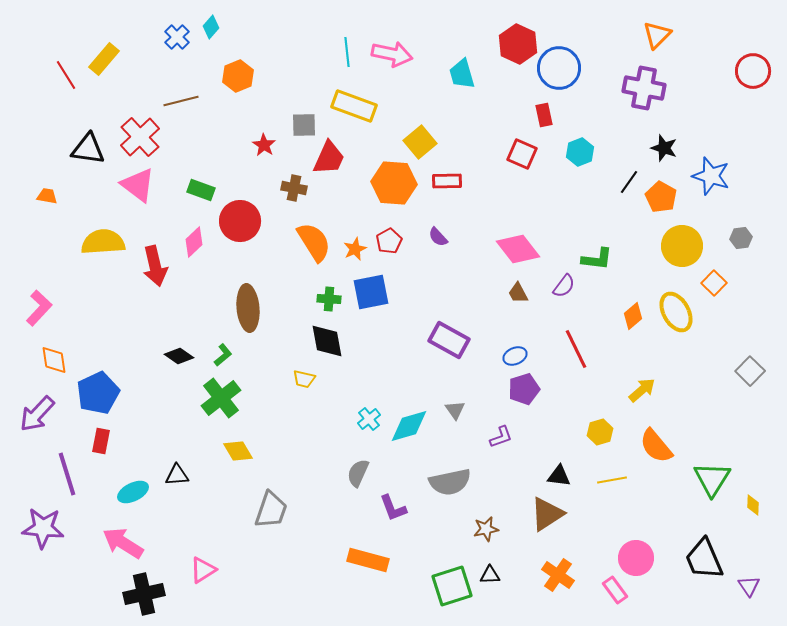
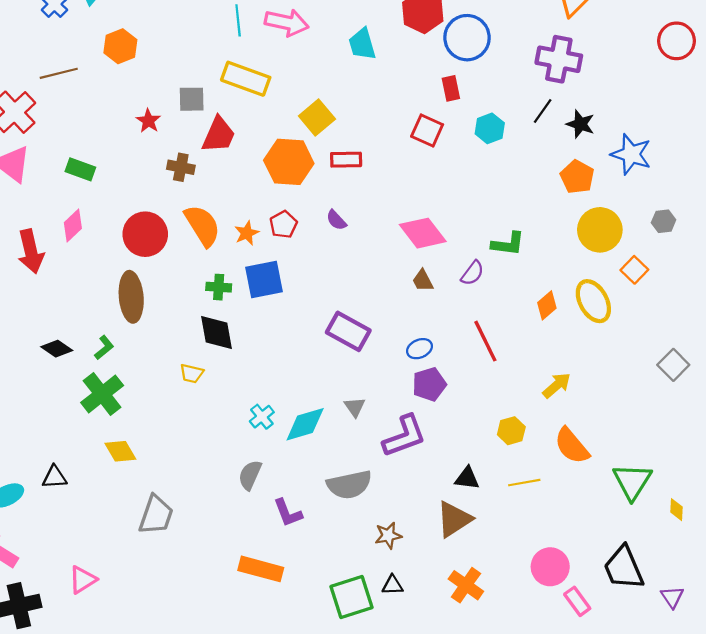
black line: (629, 182) -> (543, 111), moved
red circle: (240, 221) -> (145, 234), moved
purple L-shape: (501, 437) -> (404, 436), size x1.8
pink rectangle: (615, 590) -> (577, 601), moved

